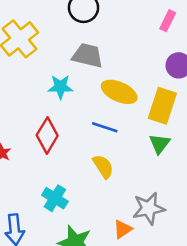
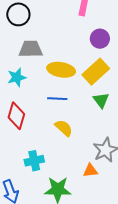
yellow rectangle: (162, 106) -> (96, 72), turned 44
cyan cross: (55, 198) -> (34, 161), turned -30
orange triangle: (123, 229) -> (90, 171), turned 42

